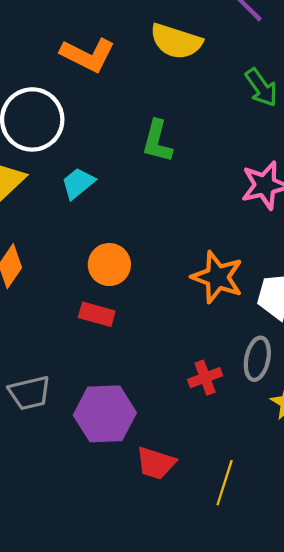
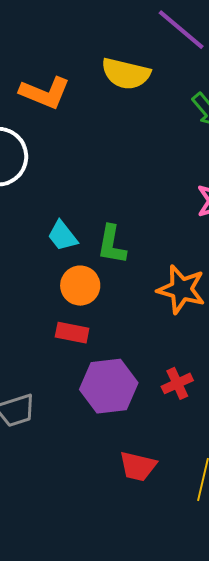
green L-shape: (157, 141) -> (112, 245), moved
cyan trapezoid: (78, 183) -> (62, 236), moved, turned -84
purple hexagon: (105, 414) -> (109, 386), moved

